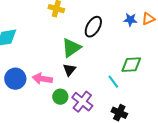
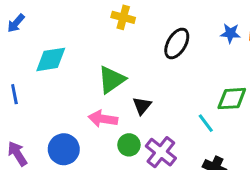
green triangle: (71, 48) -> (112, 80), moved
blue circle: (15, 79) -> (64, 149), moved

